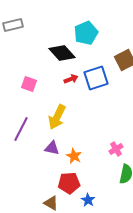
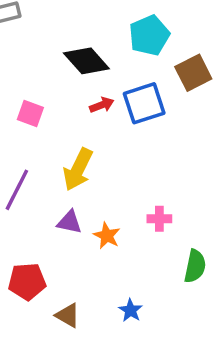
cyan pentagon: (86, 33) -> (149, 35), moved
pink cross: (116, 149) -> (159, 219), moved, turned 32
red pentagon: (69, 183) -> (27, 281), moved

